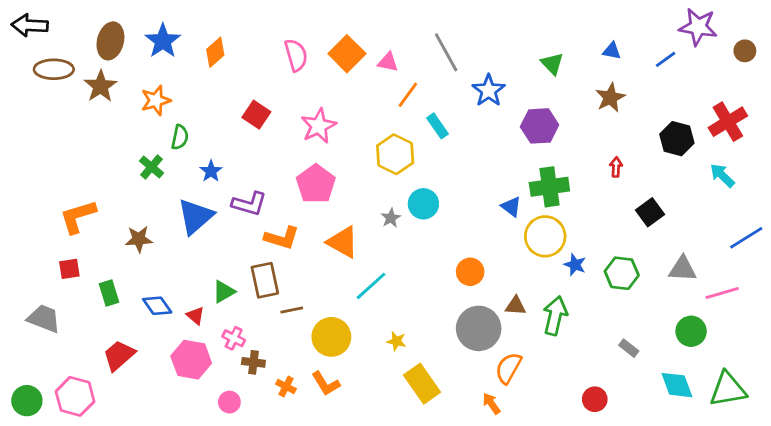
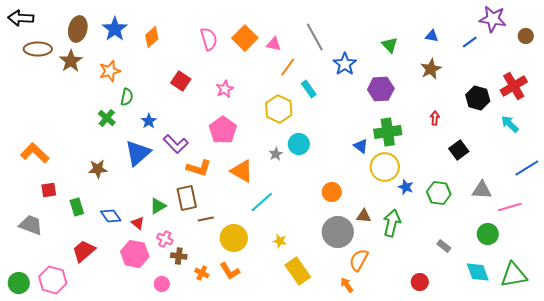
pink star: (319, 126) -> (225, 89), size x0.7
purple L-shape: (249, 204) -> (176, 144), turned 30
orange L-shape: (78, 217) -> (35, 153), moved, turned 60

